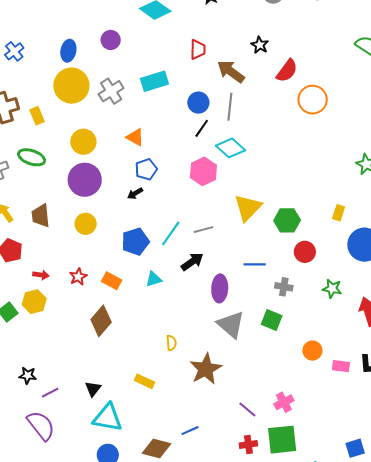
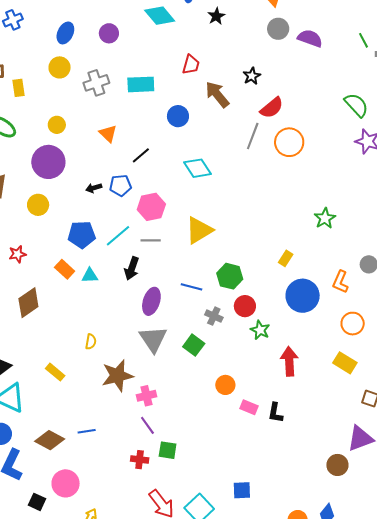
yellow circle: (71, 86) -> (60, 67), size x0.6
gray line: (230, 107) -> (253, 136), moved
black line: (202, 128) -> (141, 155), moved
yellow circle: (83, 142) -> (57, 125), size x0.7
blue pentagon: (146, 169) -> (120, 185), moved
pink hexagon: (203, 171) -> (151, 207), moved
green hexagon: (287, 220) -> (230, 276), moved
red circle: (305, 252) -> (245, 306), moved
black arrow: (192, 262) -> (132, 269), turned 130
orange rectangle: (112, 281) -> (65, 269), moved
pink cross: (284, 402) -> (146, 396), moved
green square: (282, 440) -> (168, 450), moved, size x0.6

